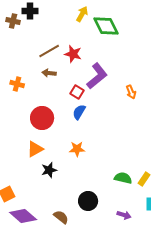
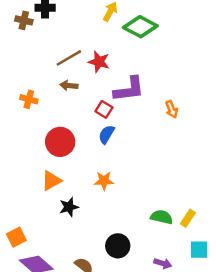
green diamond: (106, 26) -> (140, 27), turned -36
purple L-shape: (97, 76) -> (129, 89), turned 32

